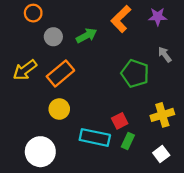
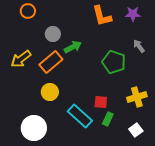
orange L-shape: (121, 19) -> (102, 16), turned -60
green arrow: (87, 36) -> (73, 47), moved
gray circle: (53, 37) -> (53, 34), moved
red square: (120, 121) -> (101, 102), turned 32
cyan rectangle: (95, 137) -> (80, 116), turned 30

